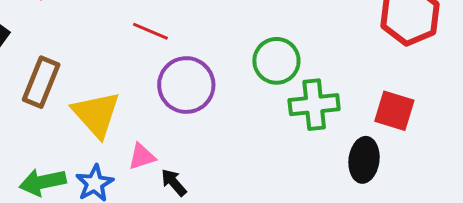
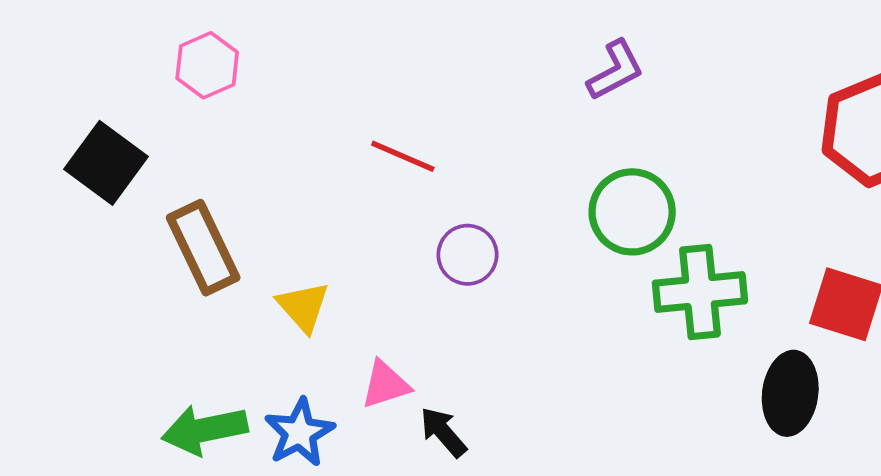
brown rectangle: (41, 82) -> (203, 248), turned -48
purple circle: (186, 85) -> (468, 255), size x0.6
yellow triangle: (96, 114) -> (303, 307), size x0.6

